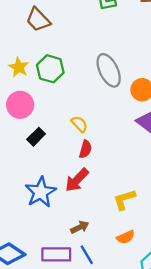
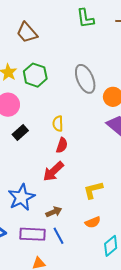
yellow semicircle: (79, 124) -> (58, 124), turned -140
blue star: (41, 192) -> (21, 197), moved

